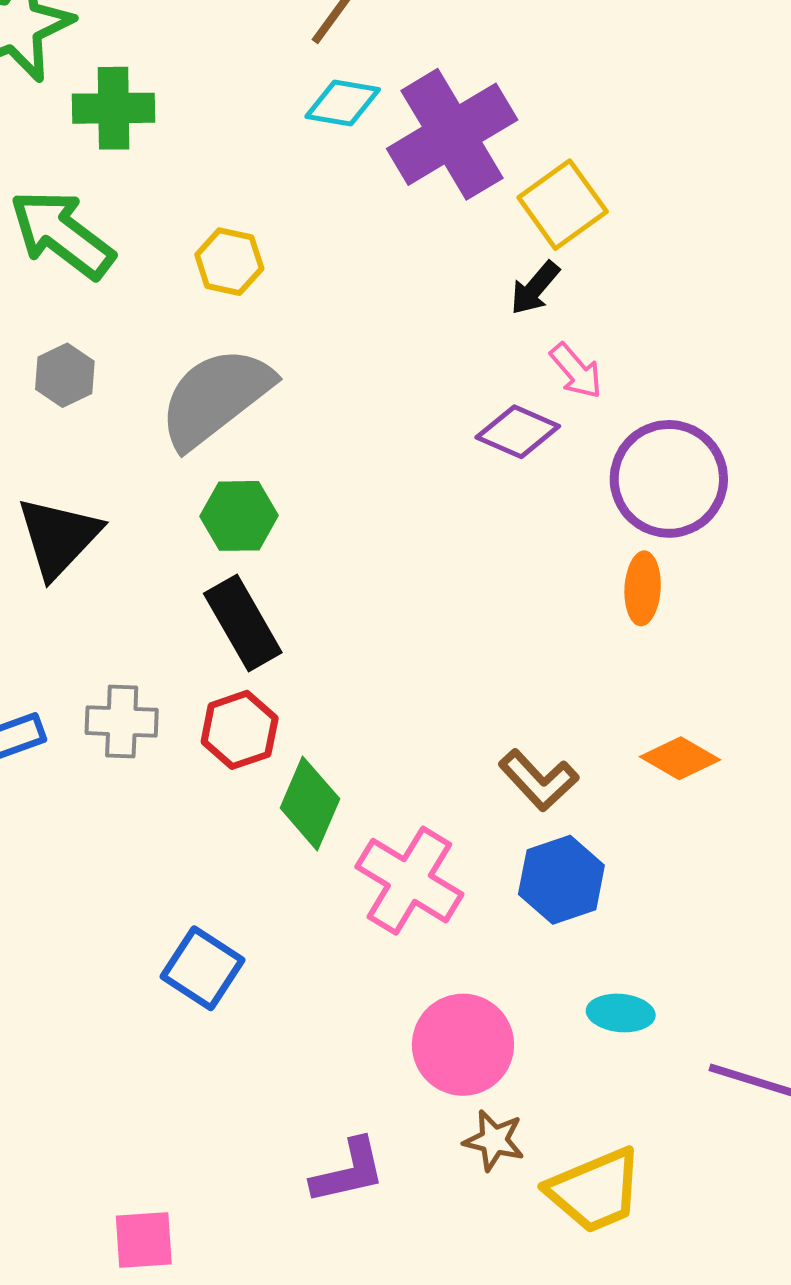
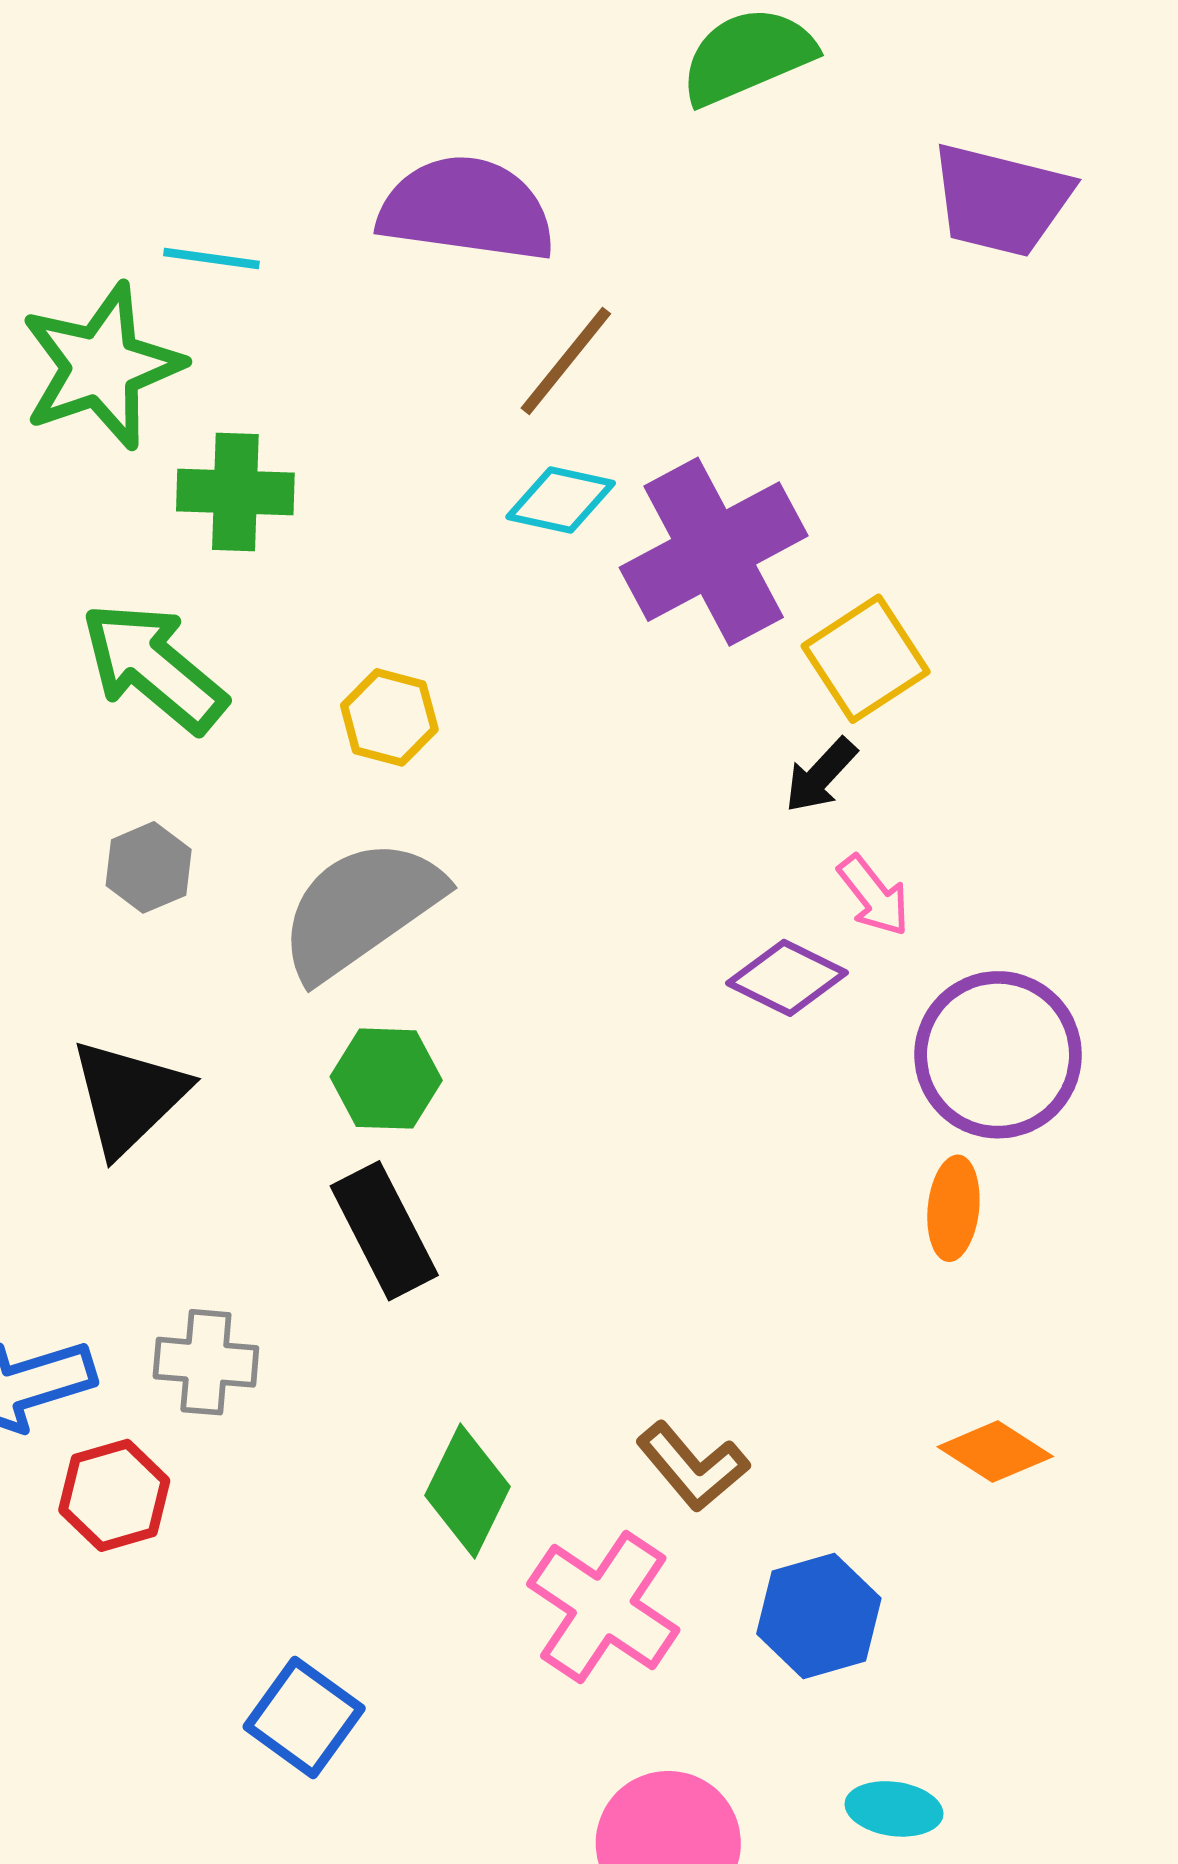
red hexagon: (240, 730) -> (114, 1495), moved
brown L-shape: (539, 780) -> (693, 1467), moved

